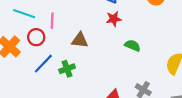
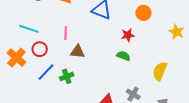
red star: (114, 19) -> (128, 35), moved
pink line: (52, 21) -> (66, 33), moved

